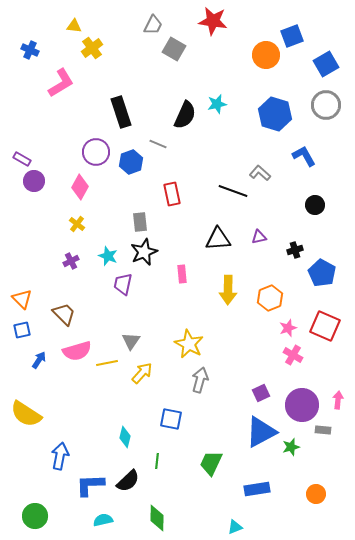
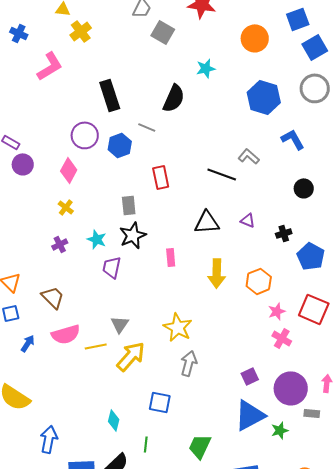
blue square: (292, 36) -> (298, 19), moved
cyan star: (217, 104) -> (206, 68), moved
purple triangle: (259, 237) -> (248, 220), turned 35
yellow arrow: (142, 373) -> (131, 356), size x1.4

